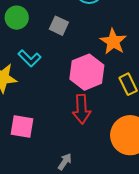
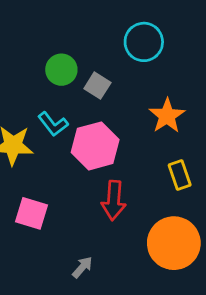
green circle: (17, 18) -> (61, 70), moved
pink hexagon: (87, 72) -> (95, 146), moved

